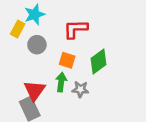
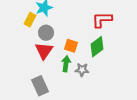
red L-shape: (76, 29) -> (102, 20), moved
red triangle: (35, 91) -> (44, 51), moved

